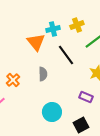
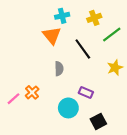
cyan cross: (53, 29) -> (62, 16), moved
orange cross: (13, 80) -> (32, 92), moved
purple rectangle: (86, 97) -> (86, 92), moved

